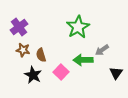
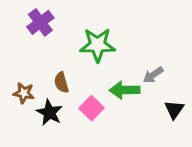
purple cross: (19, 27) -> (40, 22), moved
green star: (78, 27) -> (98, 45), moved, turned 30
brown star: (23, 50) -> (24, 93), moved

